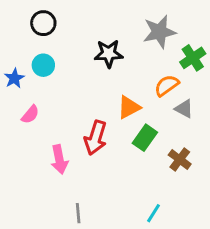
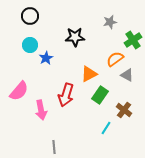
gray star: (159, 32) -> (110, 22), size x0.6
blue star: (14, 78) -> (46, 58), moved
pink semicircle: (30, 114) -> (19, 91), moved, size x1.5
cyan line: (154, 213) -> (106, 128), moved

